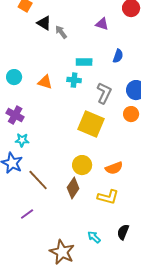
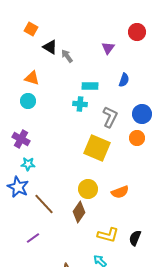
purple triangle: (102, 24) -> (108, 48), turned 48
cyan circle: (14, 77) -> (28, 101), moved
orange triangle: (45, 82) -> (32, 78), moved
yellow L-shape: (108, 197) -> (108, 235), moved
black semicircle: (123, 232) -> (135, 238), moved

